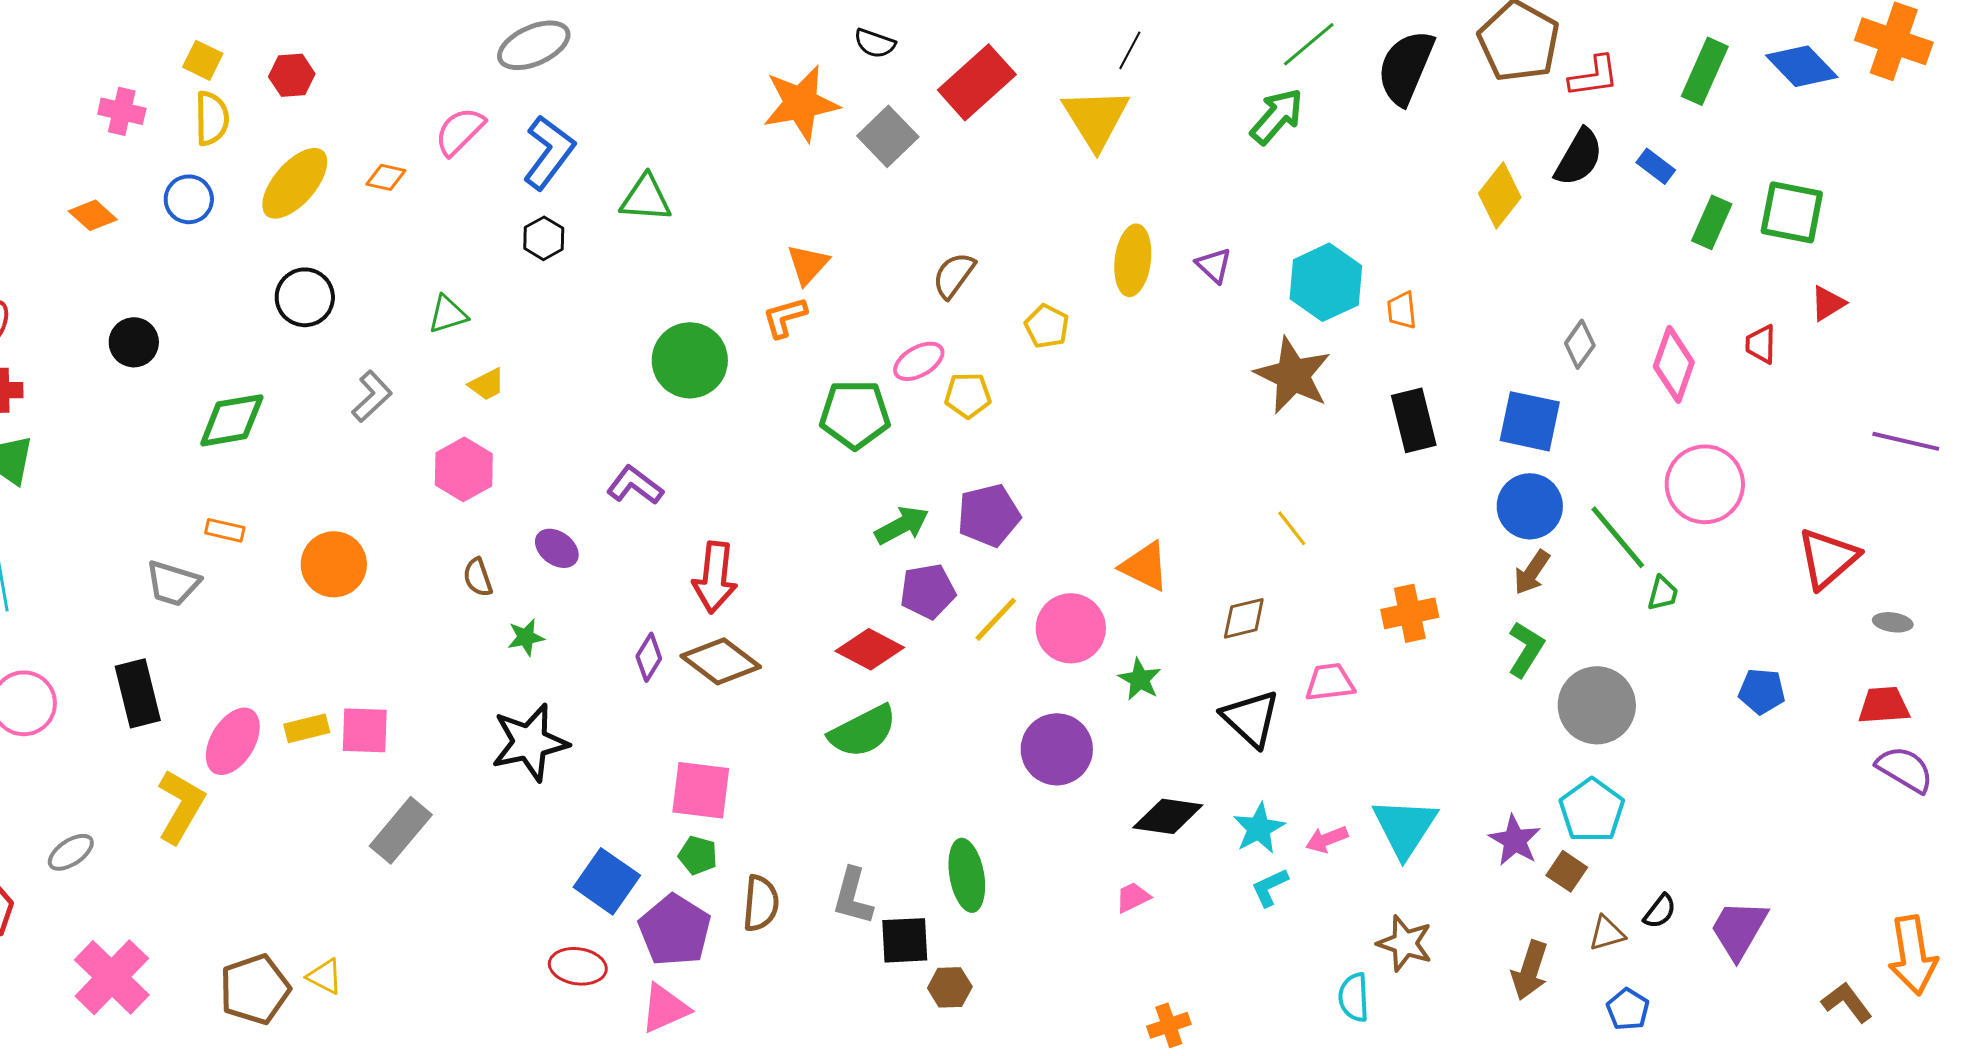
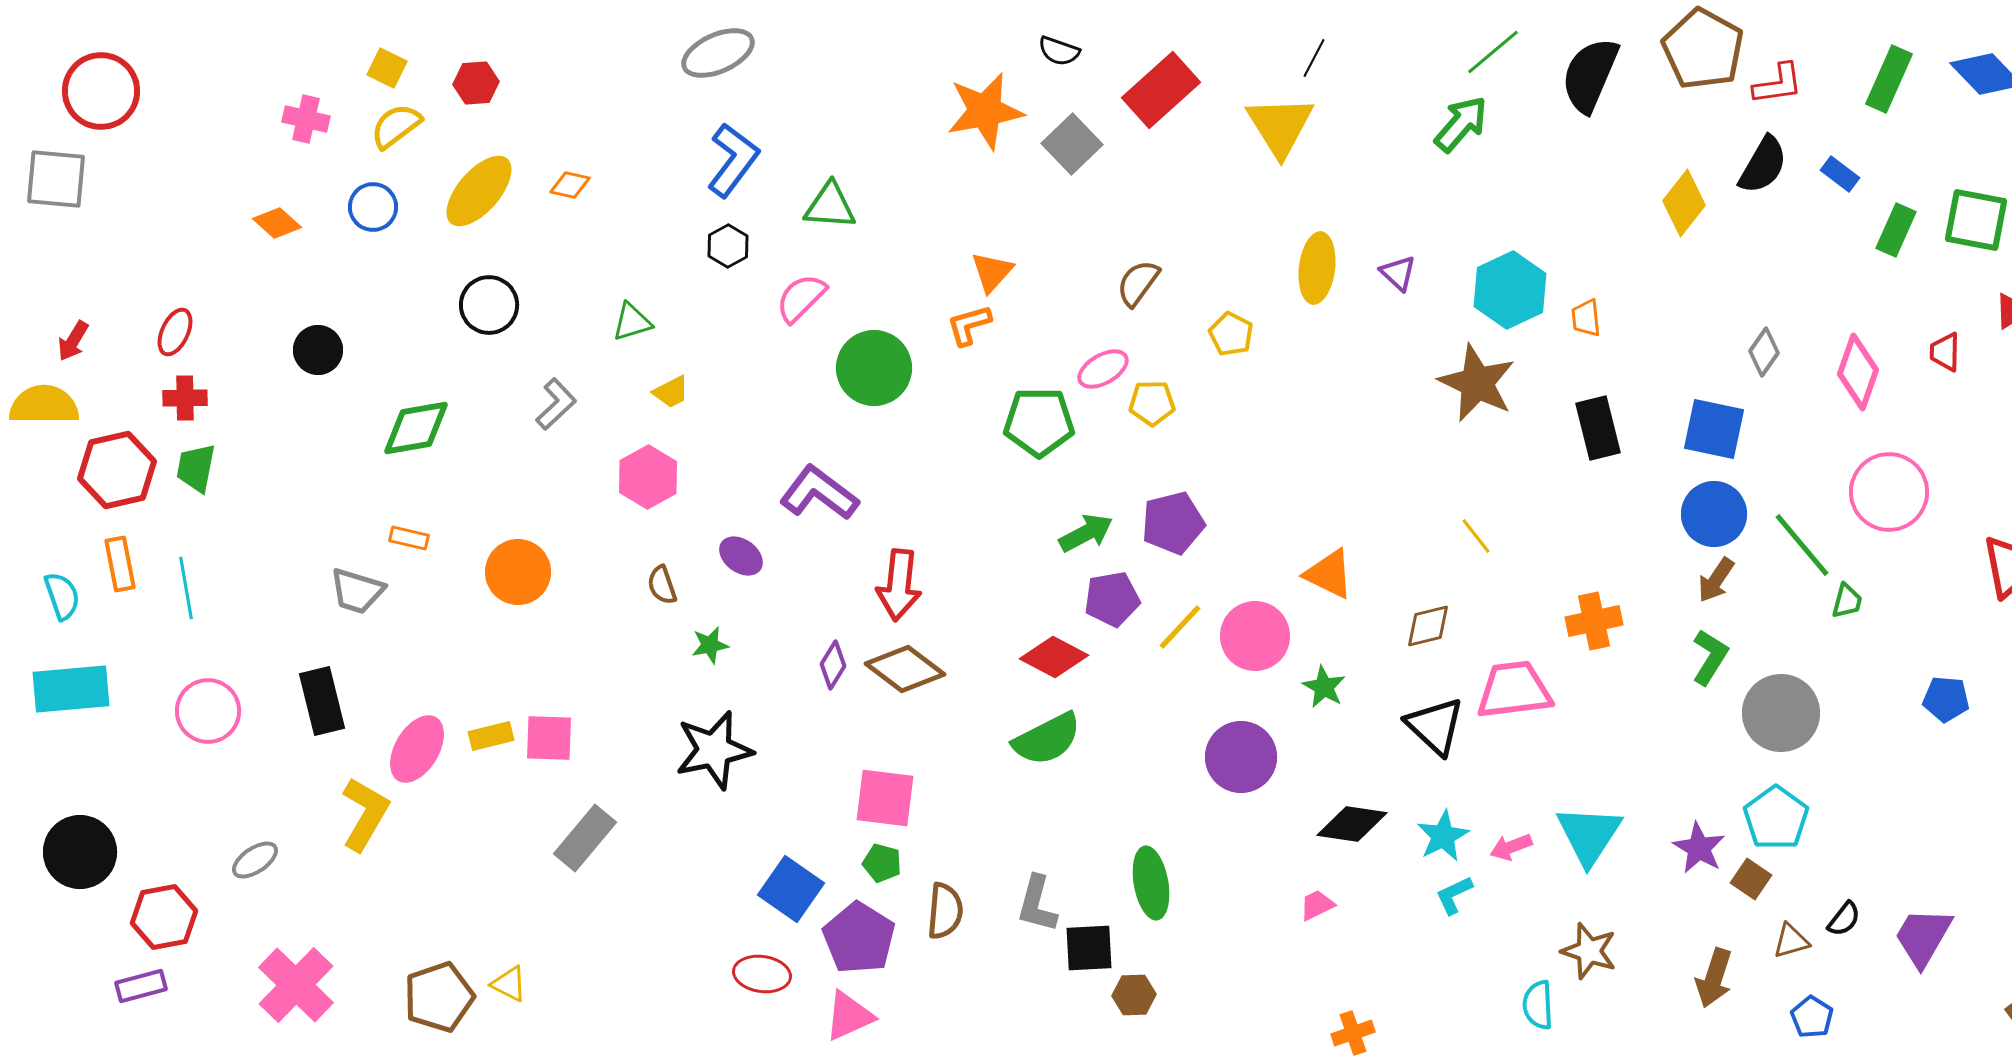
yellow semicircle: (212, 118) -> (396, 126), turned -126
pink semicircle: (460, 131) -> (801, 298), moved
purple L-shape: (635, 485) -> (819, 493), size x1.4
pink trapezoid: (1330, 682) -> (1514, 690), size x1.5

